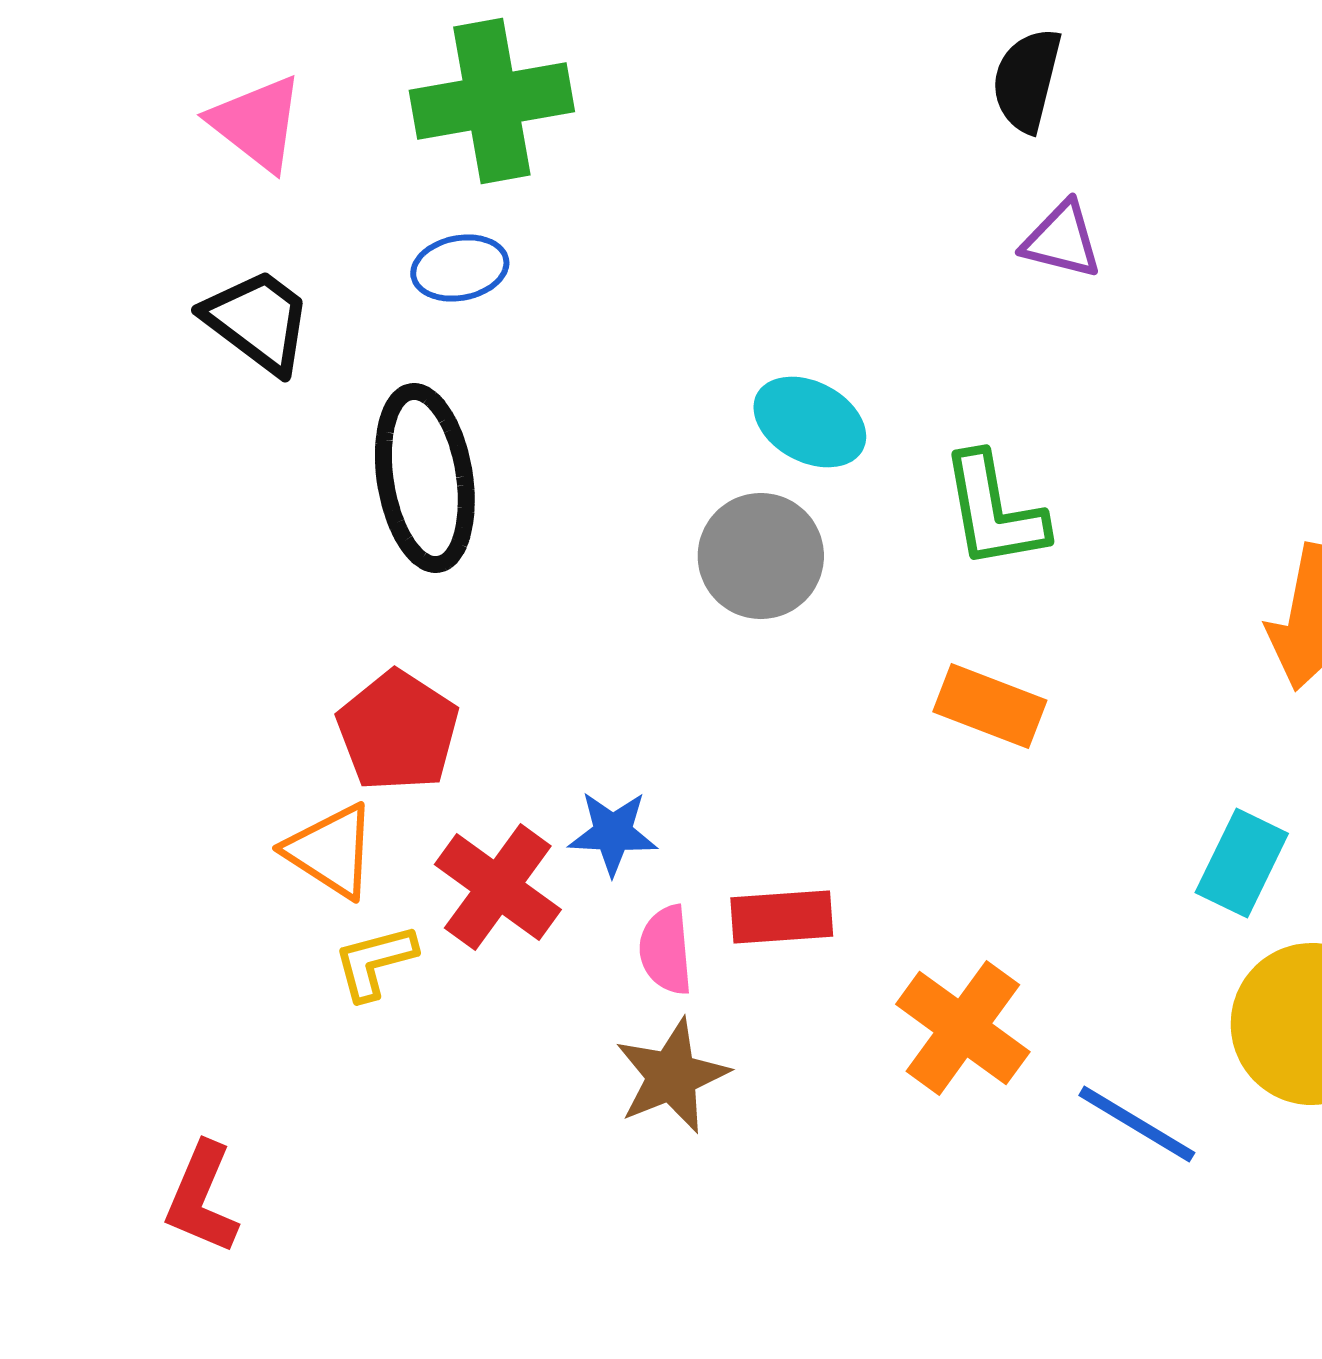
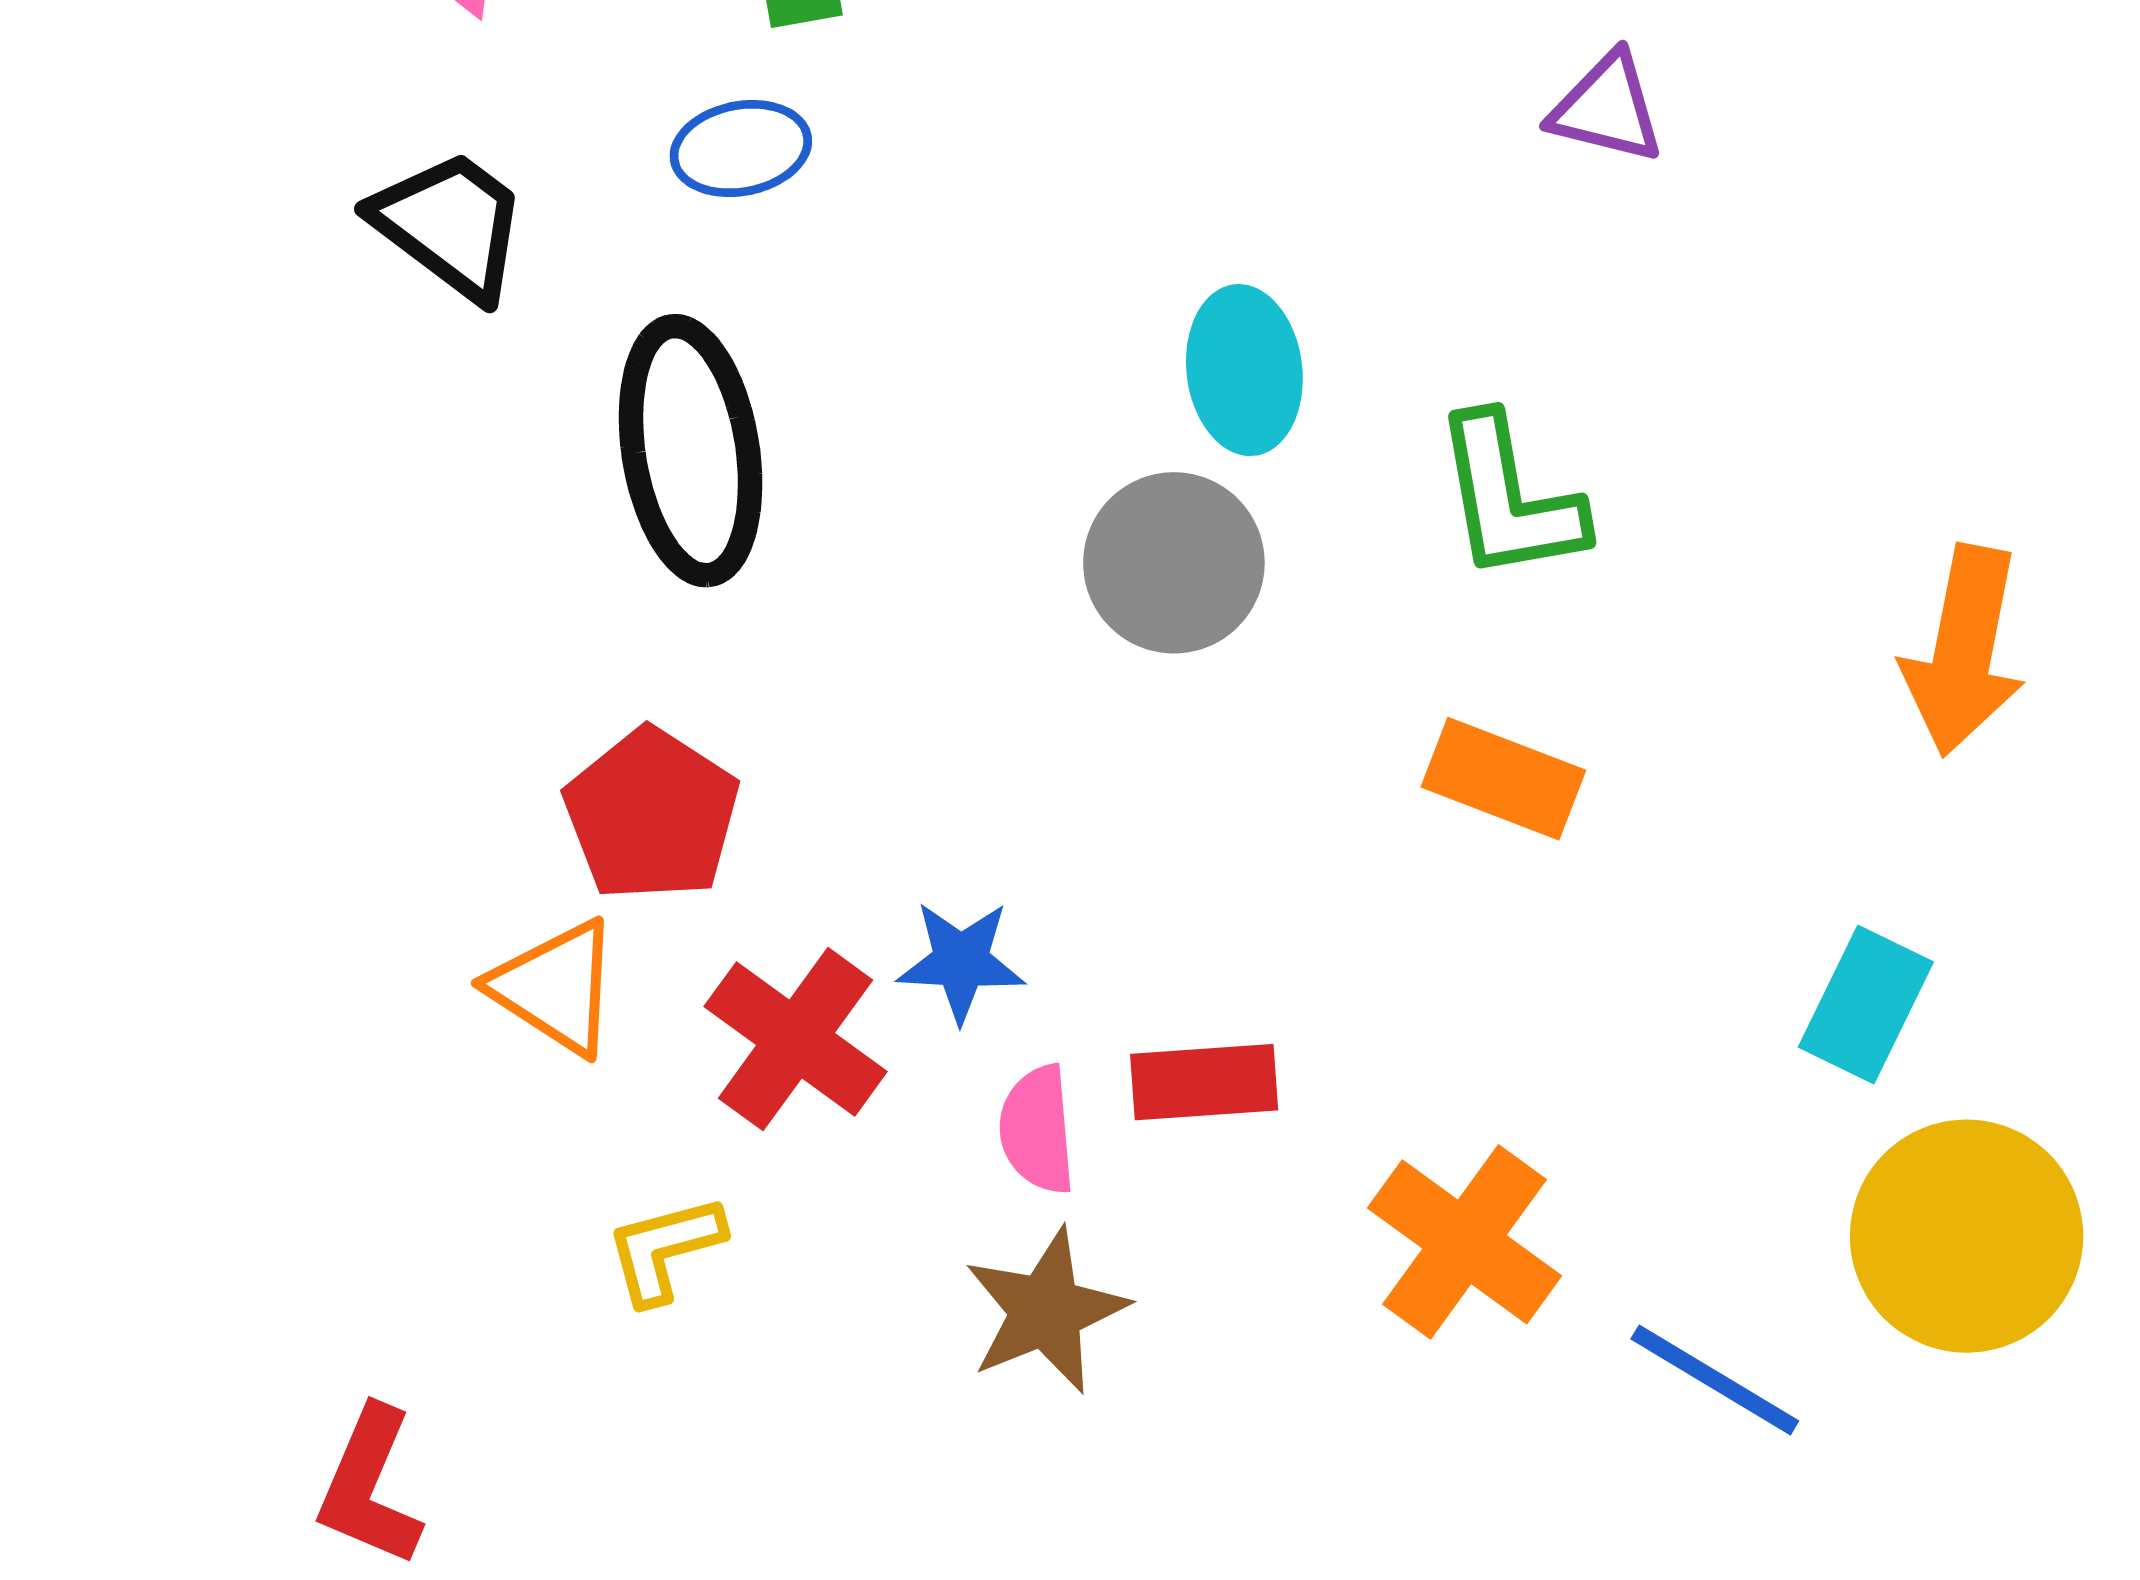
cyan ellipse: (810, 422) -> (1244, 370), turned 55
yellow L-shape: (375, 962) -> (665, 1249), moved

